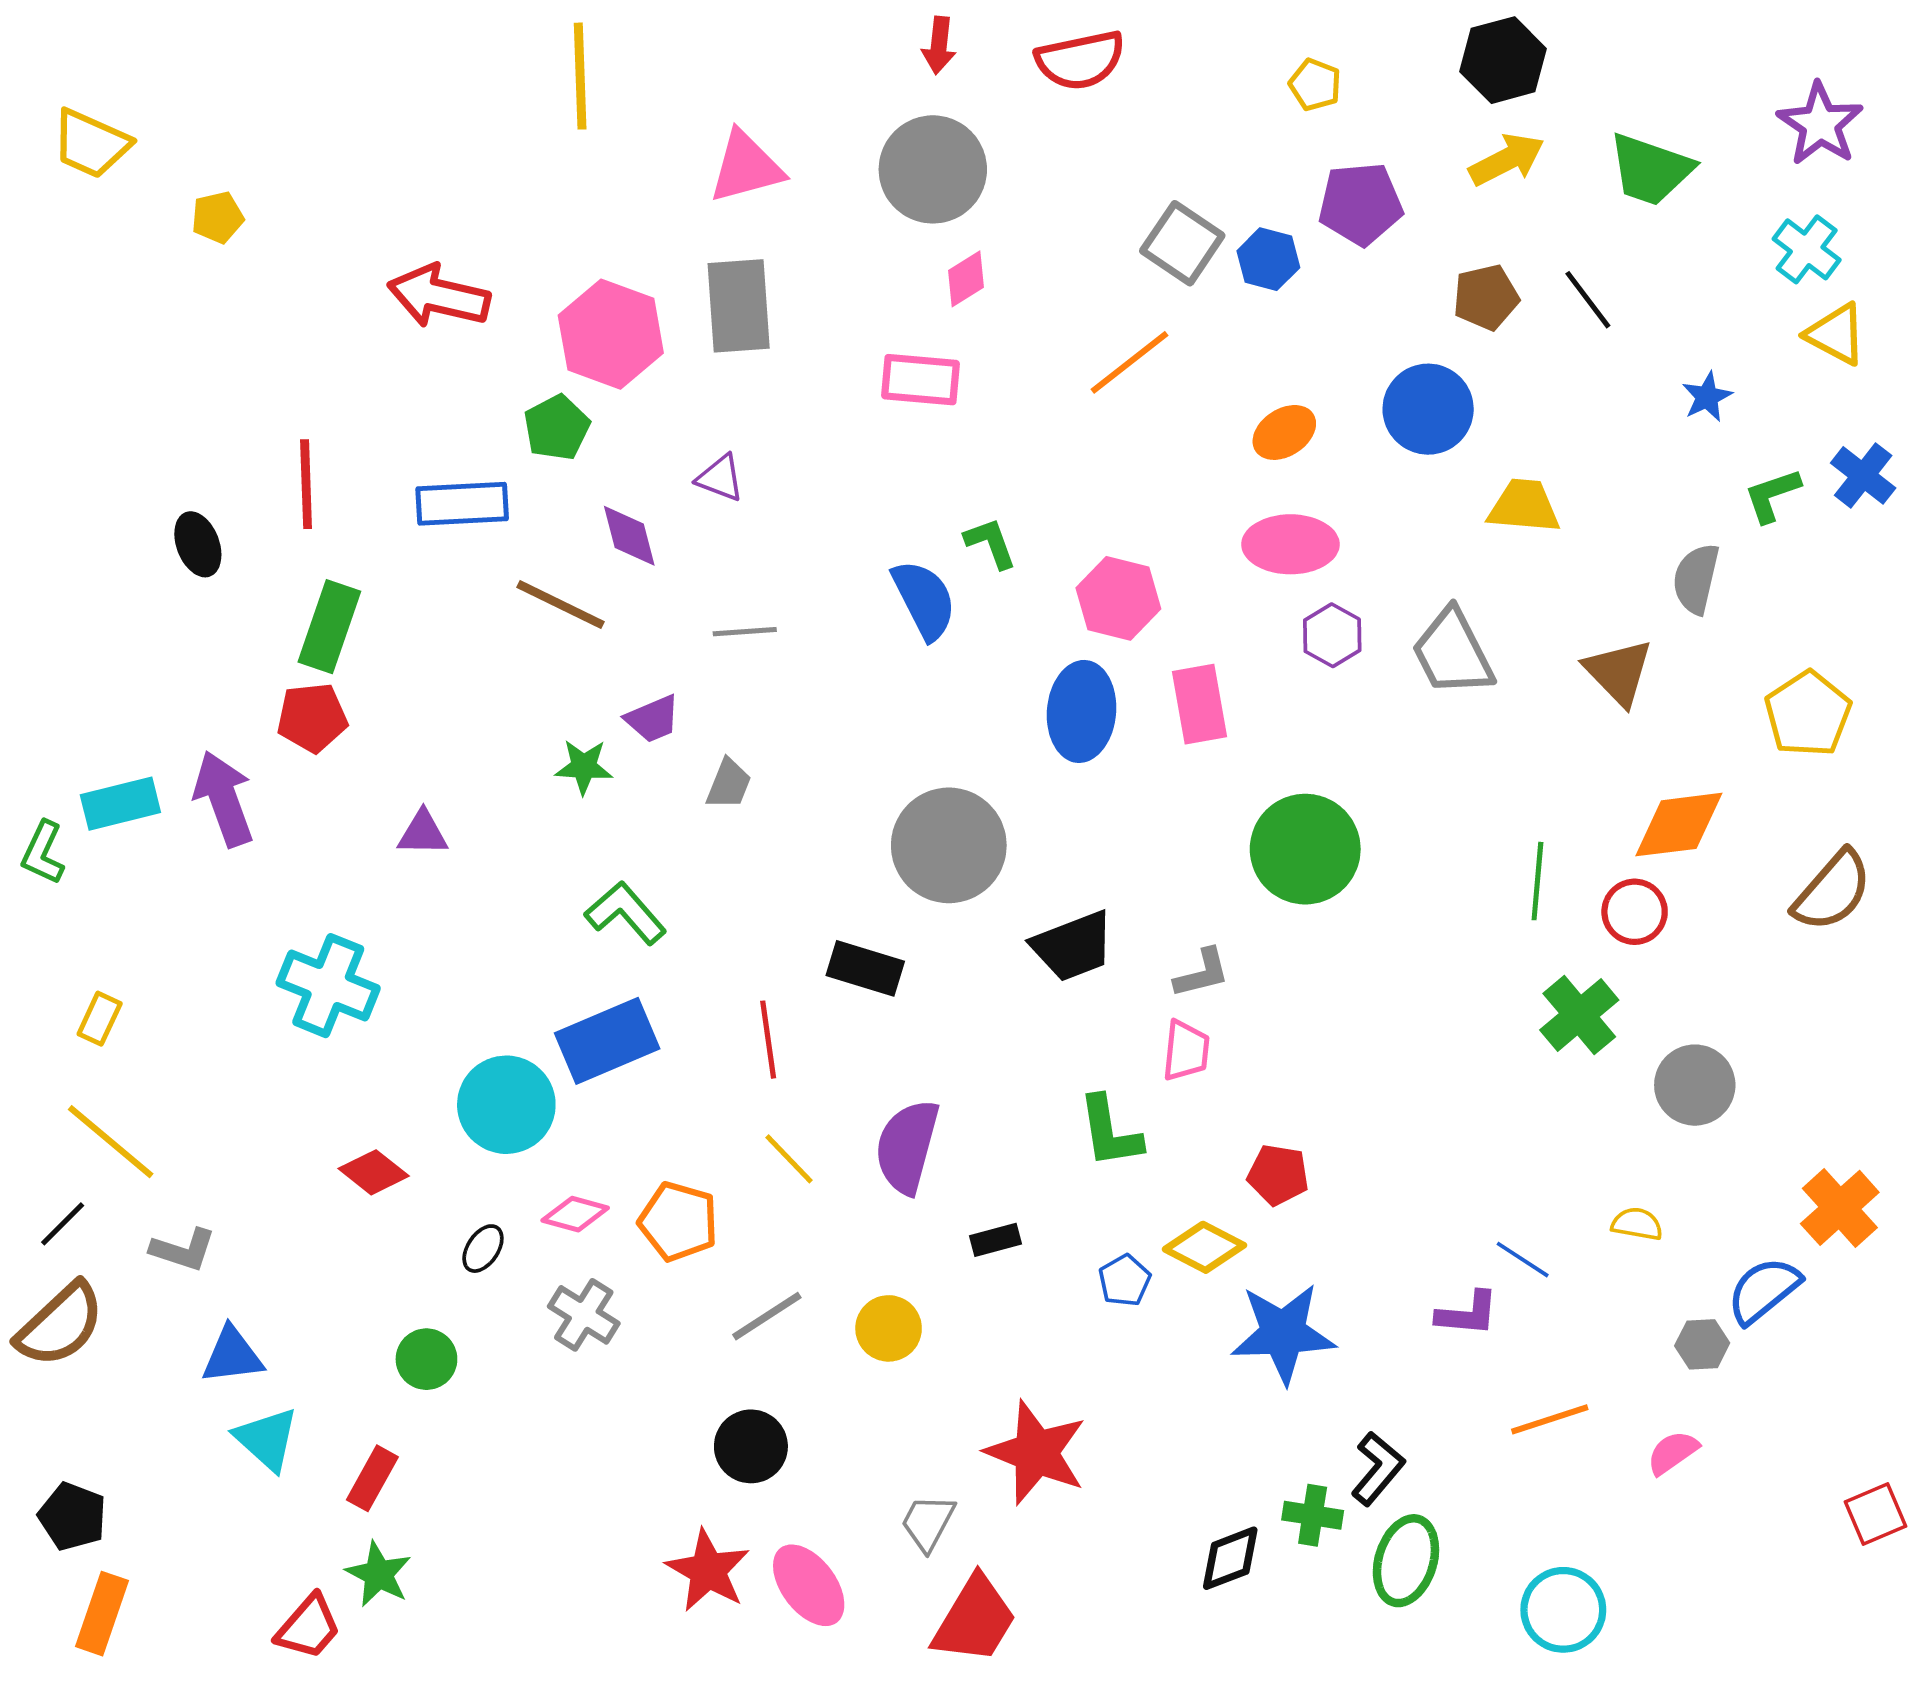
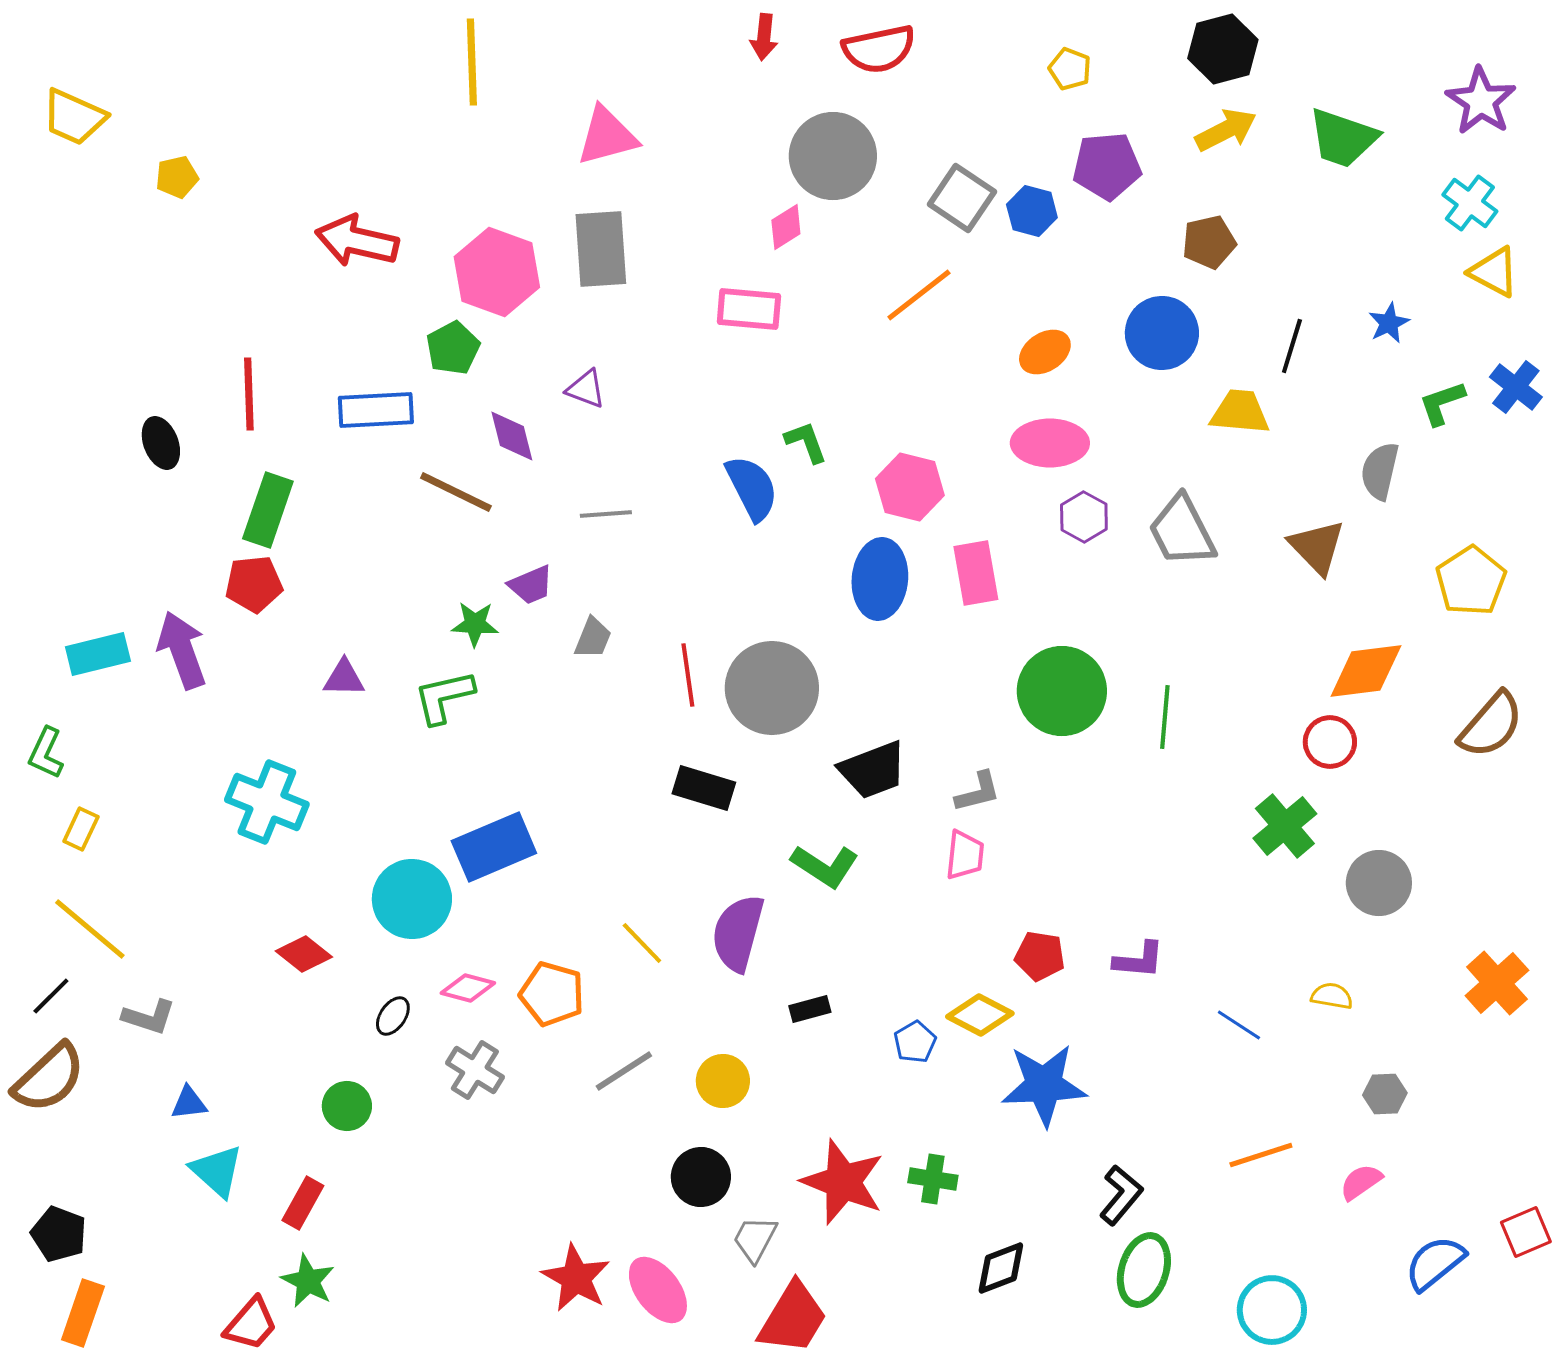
gray circle: (933, 169) -> (833, 156), moved
black line: (1588, 300) -> (1292, 346), moved, turned 54
green L-shape: (43, 853) -> (46, 753), moved
green line: (1537, 881) -> (1165, 717), moved
green L-shape: (626, 913) -> (444, 697), moved, turned -62
red line: (768, 1040) -> (688, 675), moved
green L-shape: (1110, 1132) -> (825, 866), moved, turned -48
blue semicircle: (1764, 1290) -> (1435, 1263), moved
purple L-shape: (1467, 1314) -> (1139, 960), moved
blue triangle: (232, 1355) -> (189, 1103), size x0.7
black circle: (751, 1446) -> (701, 1177), moved
green cross: (1313, 1515) -> (933, 1179), moved

